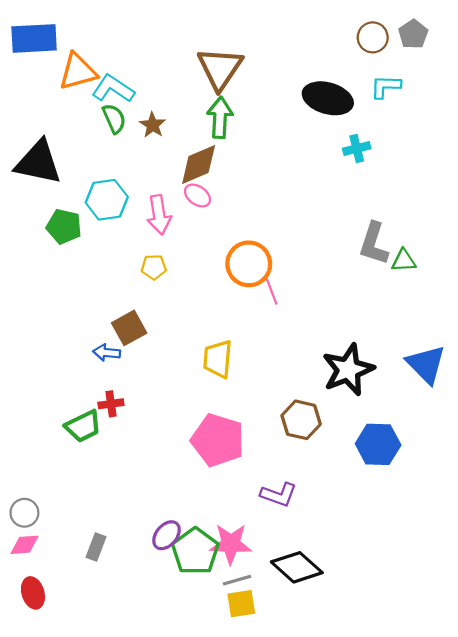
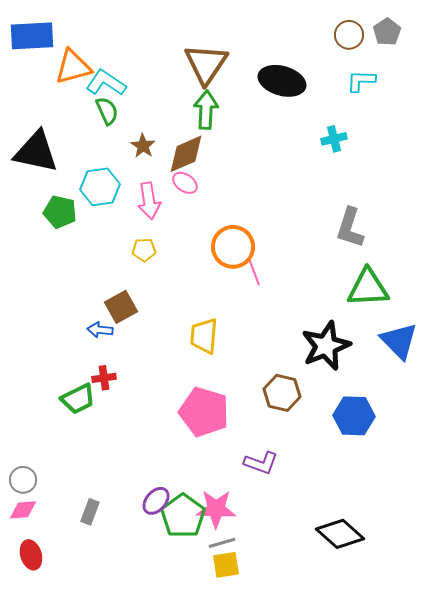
black ellipse: (328, 98) -> (282, 81), moved
brown star: (153, 125) -> (143, 146), moved
green triangle: (404, 261) -> (368, 288), moved, size x1.8
black diamond: (297, 567) -> (340, 534), moved

